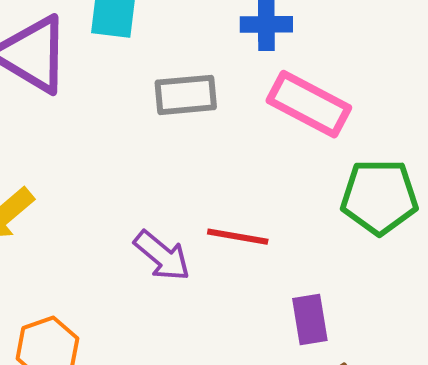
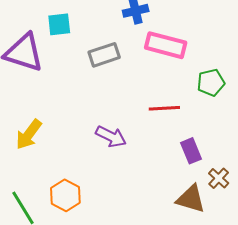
green pentagon: (379, 197) -> (211, 83), size x0.7
red line: (238, 237) -> (164, 108), moved

